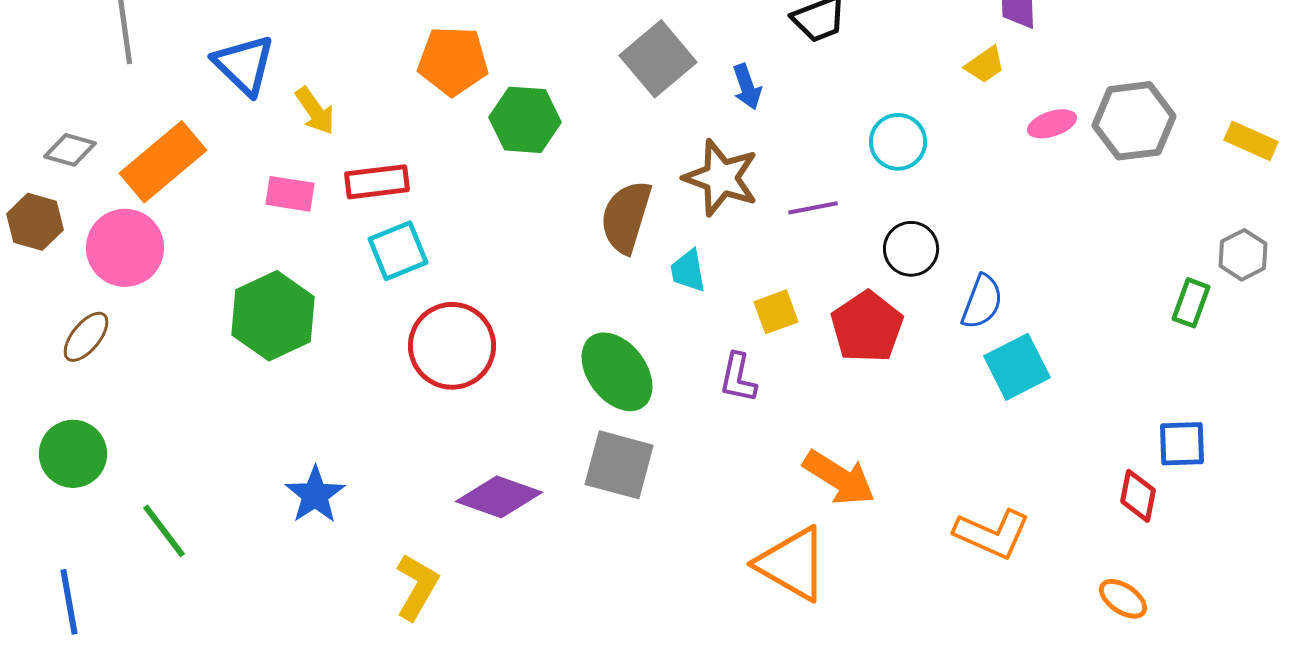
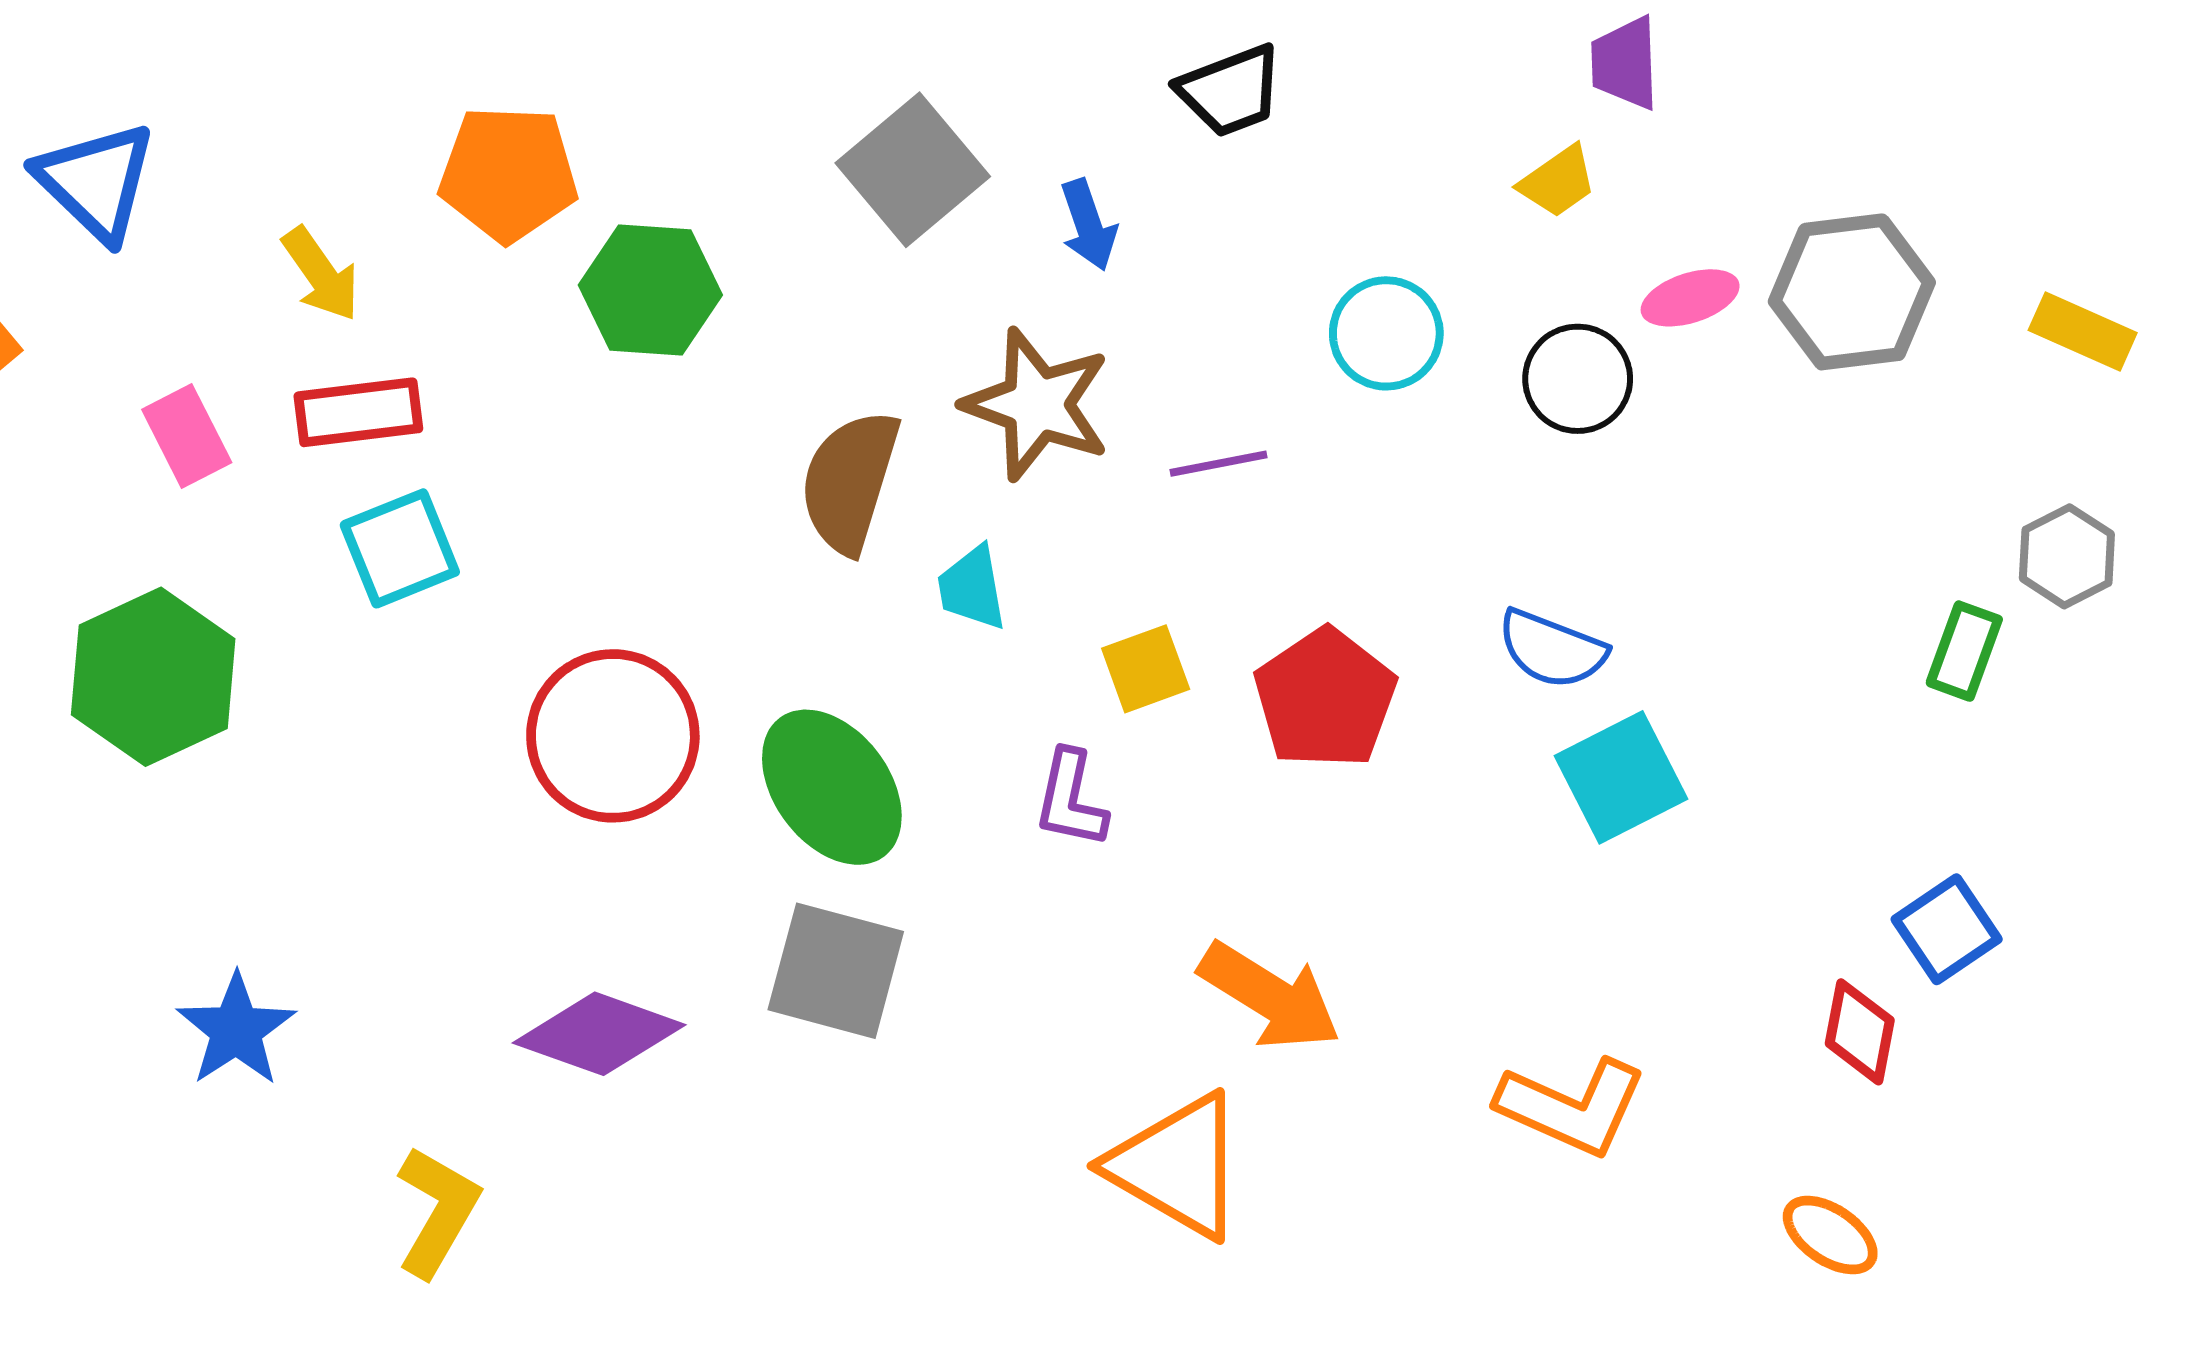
yellow arrow: (315, 111) -> (321, 274), moved
pink rectangle: (290, 194) -> (187, 436), turned 54
black circle: (911, 249) -> (1578, 379), moved
blue semicircle: (982, 302) -> (1552, 649), turned 90
red circle: (452, 346) -> (613, 736), moved
blue square: (1182, 444) -> (1947, 929), turned -32

